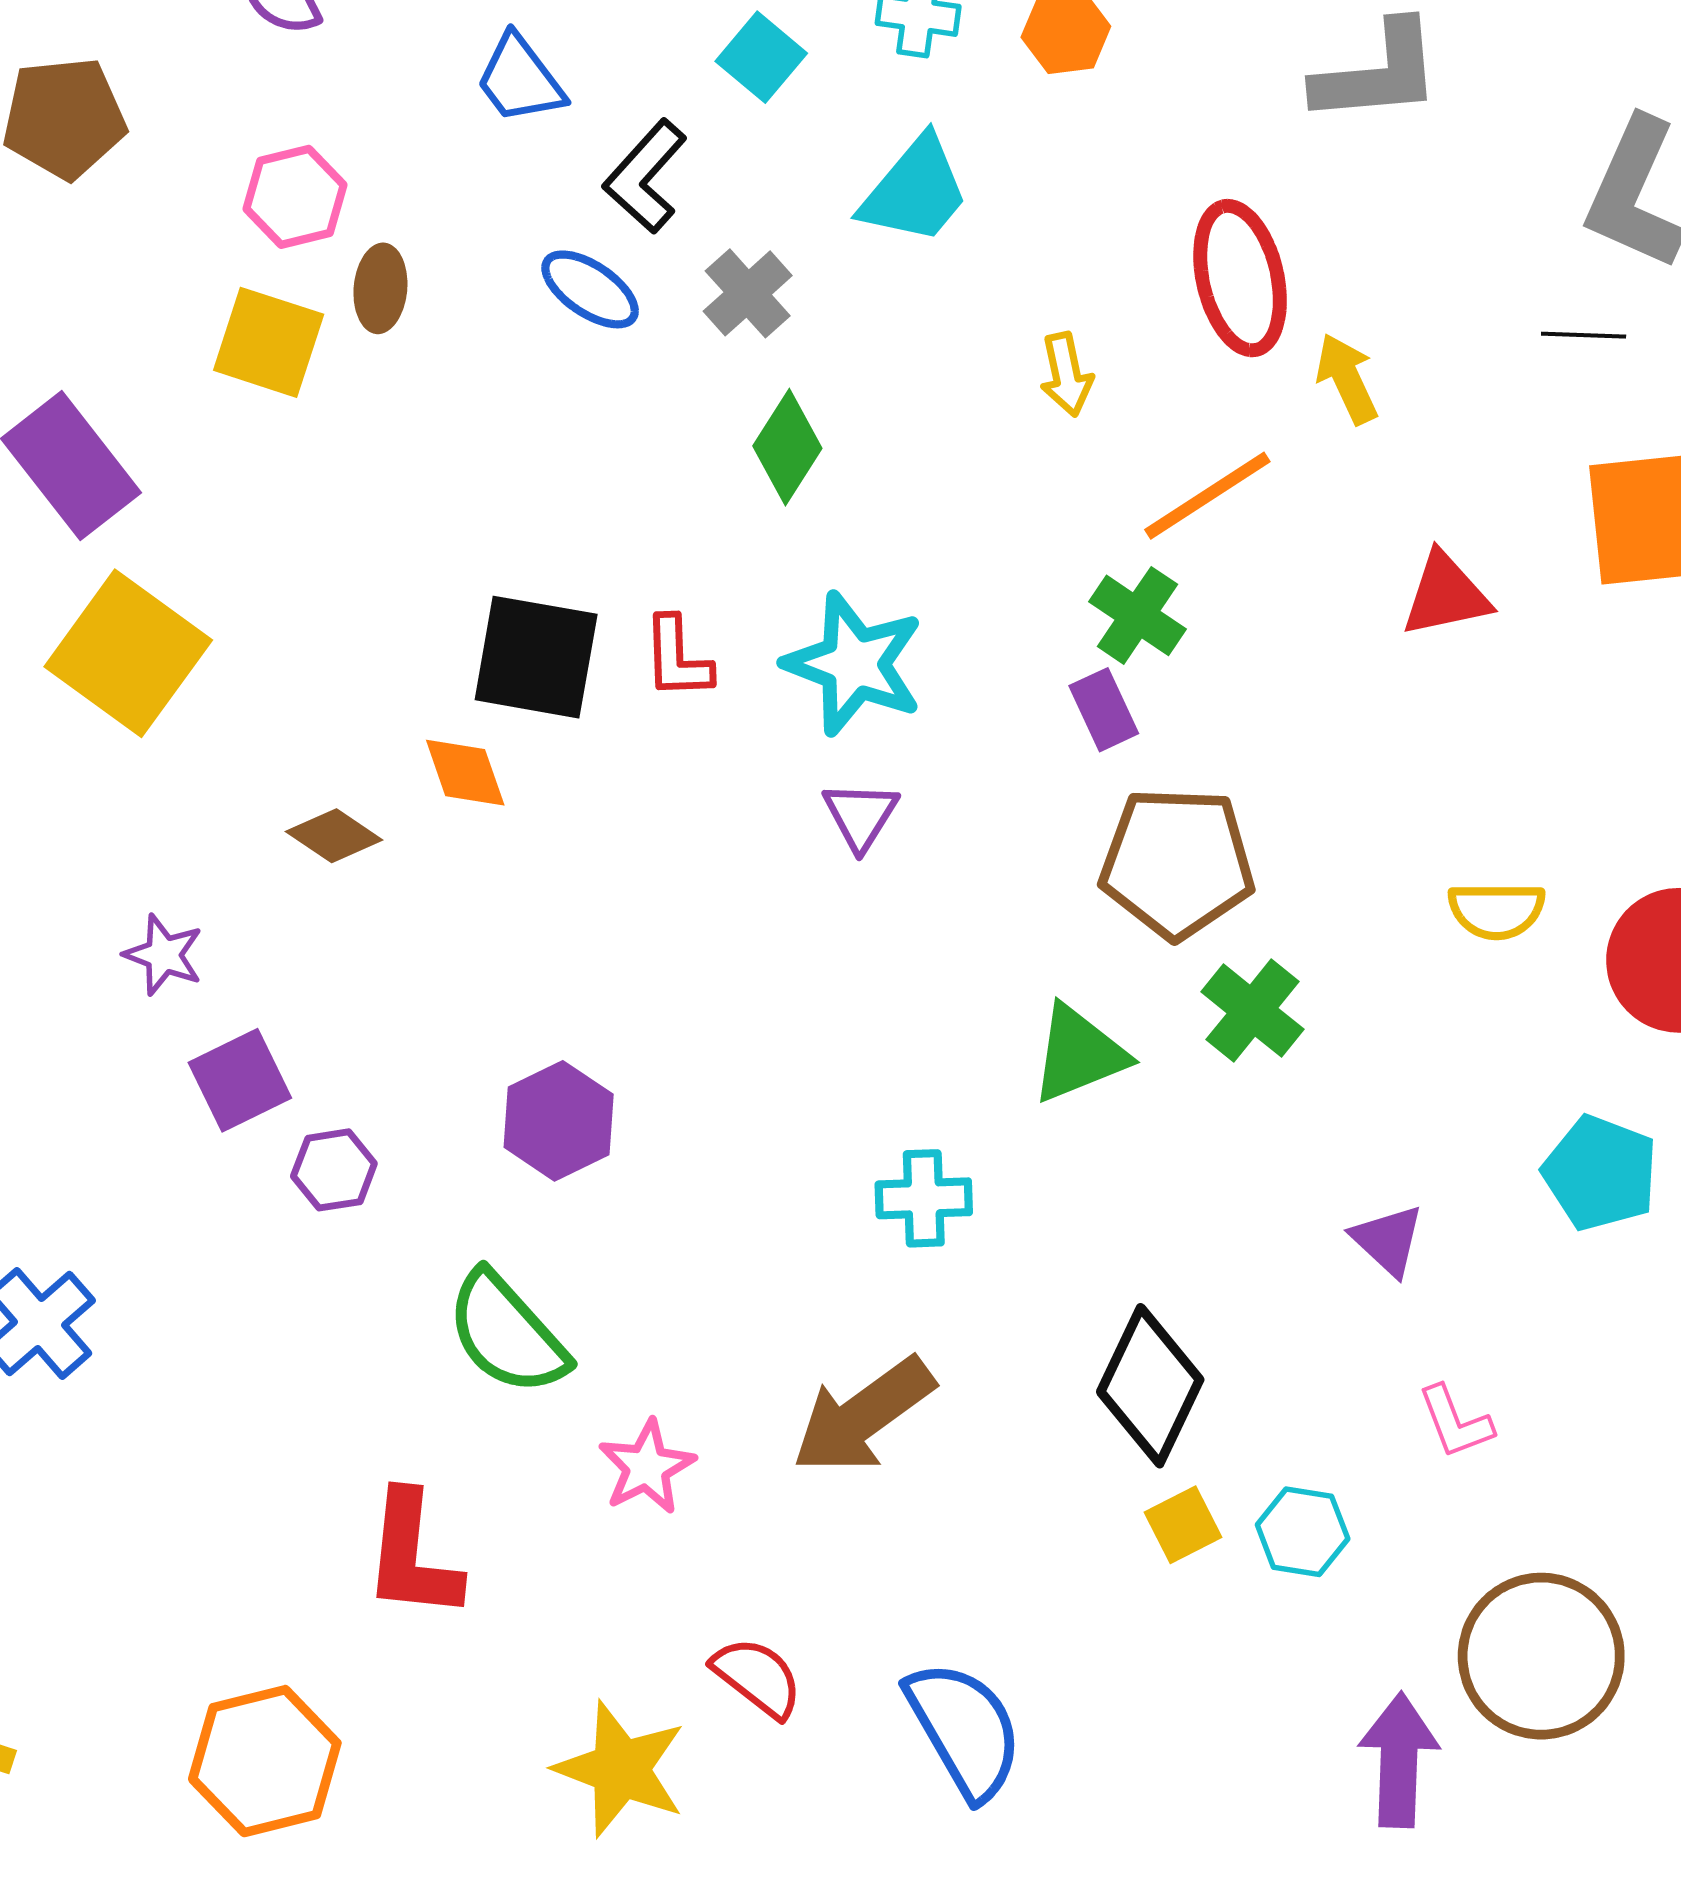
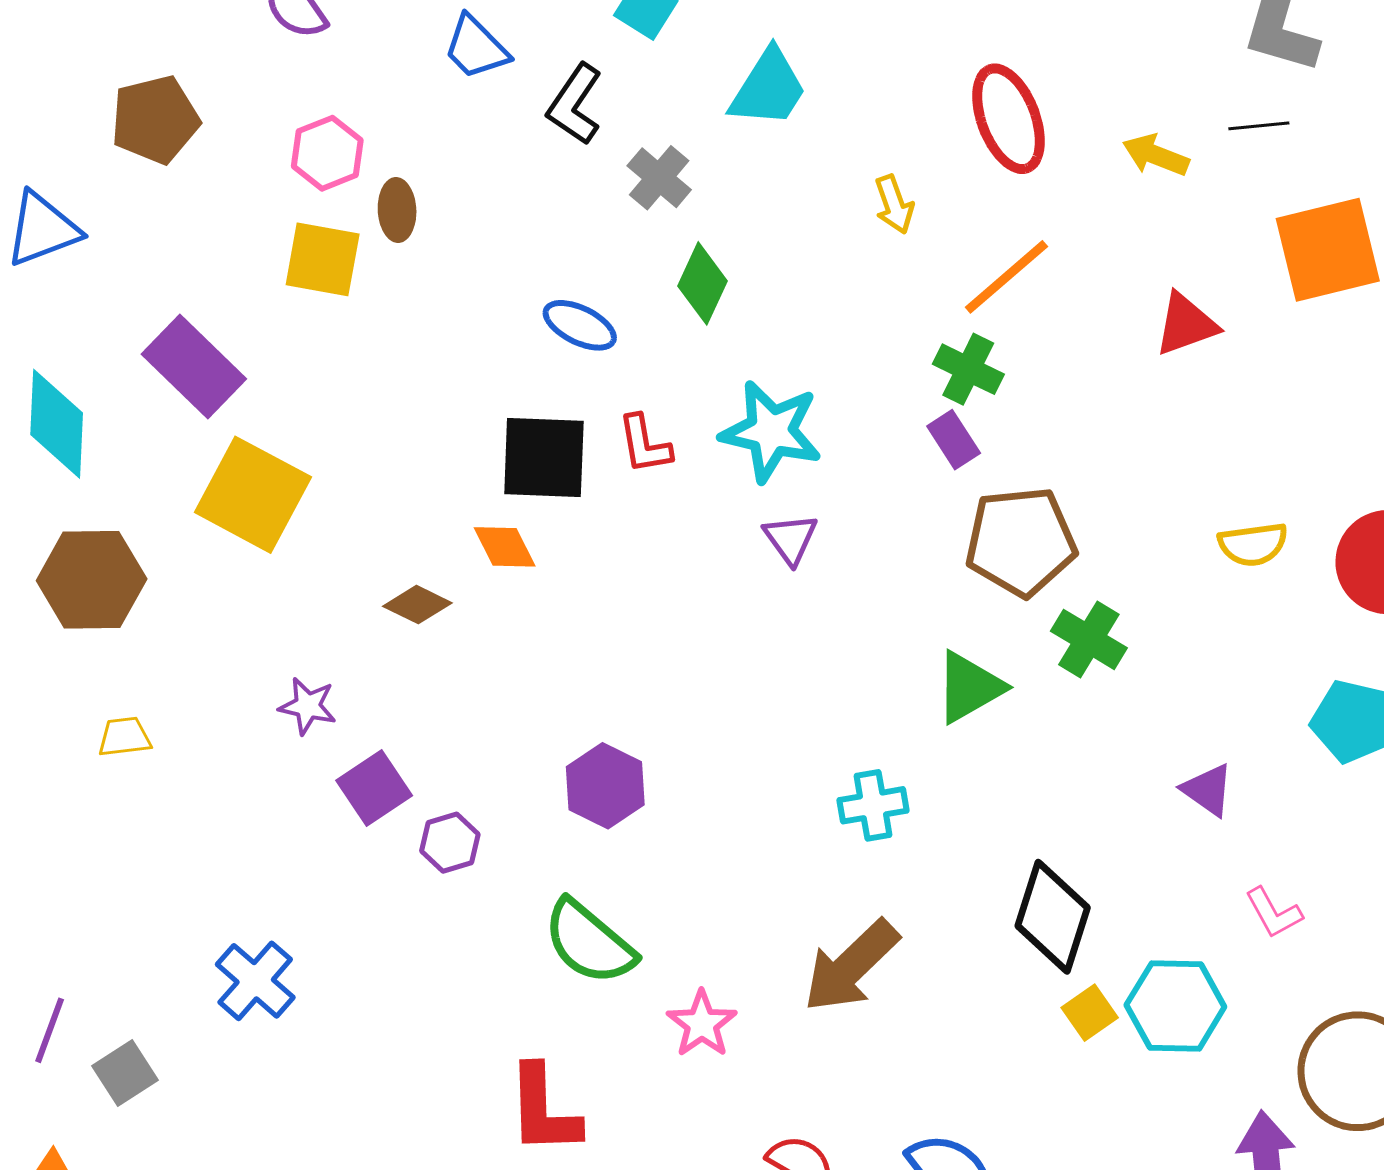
blue ellipse: (590, 289) -> (580, 325), moved
yellow arrow: (1347, 379) -> (1156, 155), moved, turned -36
cyan hexagon: (1303, 1532) -> (1175, 1006), size x1.5

